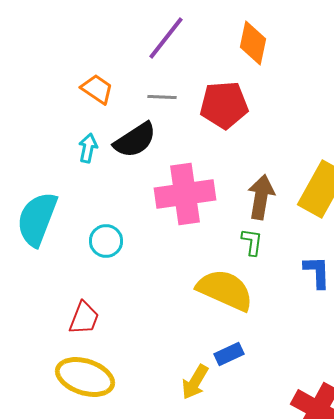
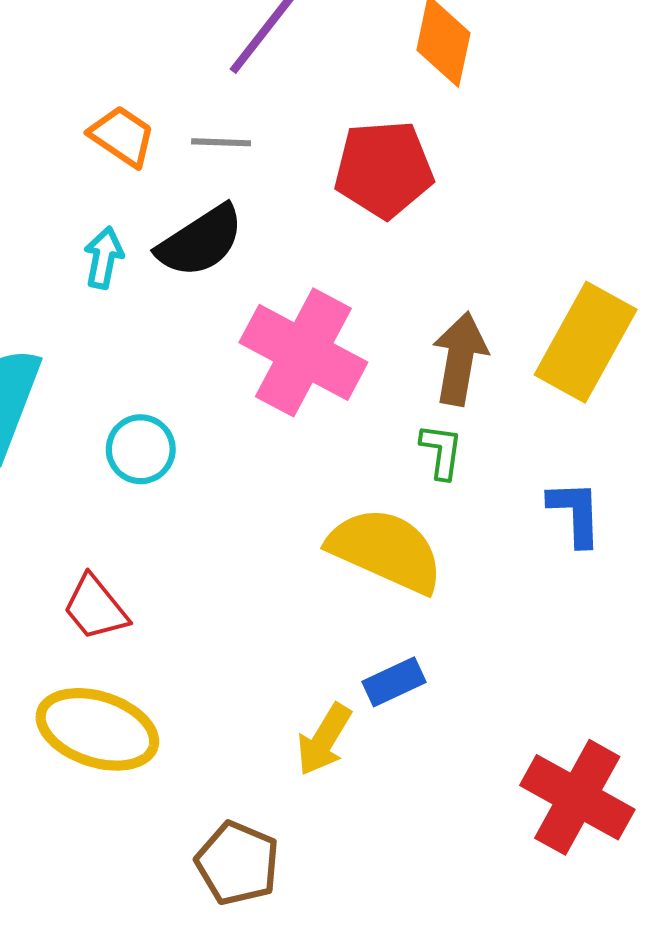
gray line: (162, 97) -> (221, 142), moved
pink cross: (185, 194) -> (303, 352), turned 36
red trapezoid: (84, 318) -> (95, 608), turned 120

